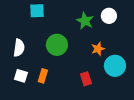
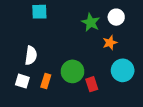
green circle: (57, 45) -> (73, 71), moved
white semicircle: (19, 48) -> (31, 55), moved
orange star: (98, 49) -> (110, 43), moved

